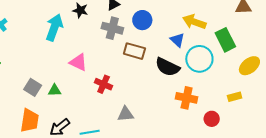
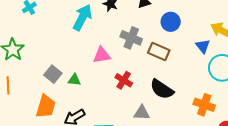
gray cross: (112, 28) -> (131, 38), moved
pink triangle: (78, 62) -> (102, 55), turned -42
black semicircle: (167, 67) -> (162, 89), moved

